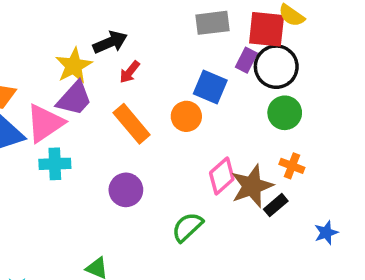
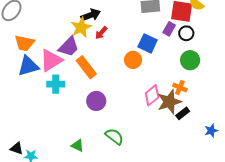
yellow star: (74, 66) -> (81, 27), moved
black circle: (276, 67) -> (186, 33), size x0.6
orange rectangle: (132, 124) -> (86, 67), moved
orange cross: (292, 166) -> (180, 87), moved
green semicircle: (187, 227) -> (114, 136), moved, turned 78

